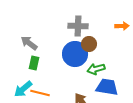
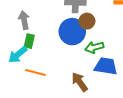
gray arrow: (29, 43) -> (24, 20), turned 42
cyan arrow: (23, 89) -> (18, 55), moved

